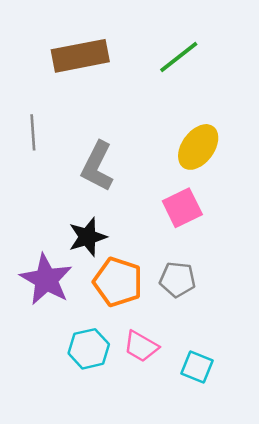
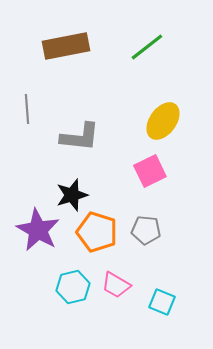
gray L-shape: (97, 166) -> (80, 137), turned -111

